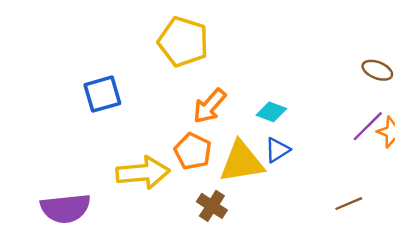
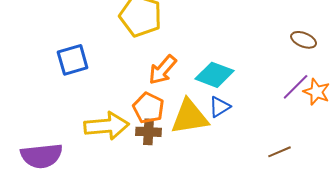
cyan diamond: (271, 112) -> (215, 75), size x1.5
brown cross: (212, 206) -> (149, 132), moved, turned -30

